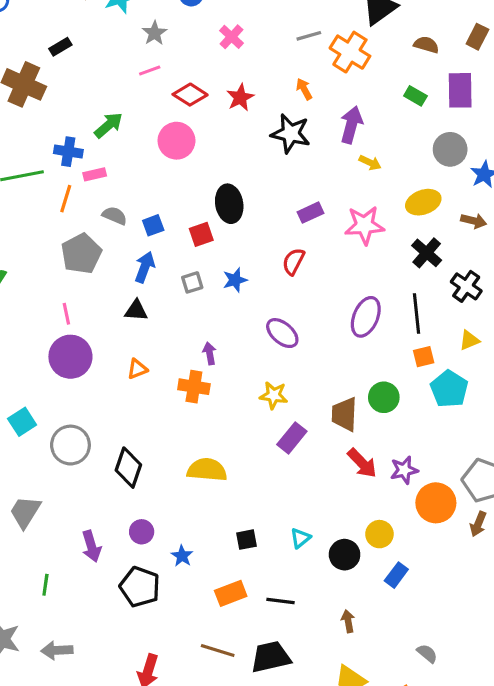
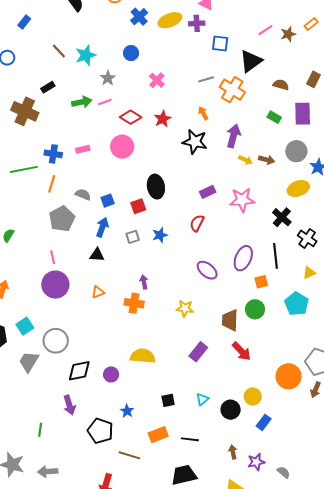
green arrow: (108, 125) -> (82, 102), moved, turned 30
pink rectangle: (95, 174) -> (83, 149), moved
yellow ellipse: (423, 202) -> (298, 189), moved
brown arrow: (474, 221) -> (267, 160), moved
purple ellipse: (282, 333) -> (207, 270), moved
orange square: (424, 357) -> (261, 282), moved
purple rectangle: (292, 438) -> (198, 352), moved
black diamond: (128, 468) -> (79, 371), moved, turned 60
purple star: (404, 470) -> (256, 462), moved
gray trapezoid: (25, 512) -> (29, 362), moved
purple circle: (142, 532) -> (111, 374), moved
brown line: (218, 651) -> (129, 455), moved

